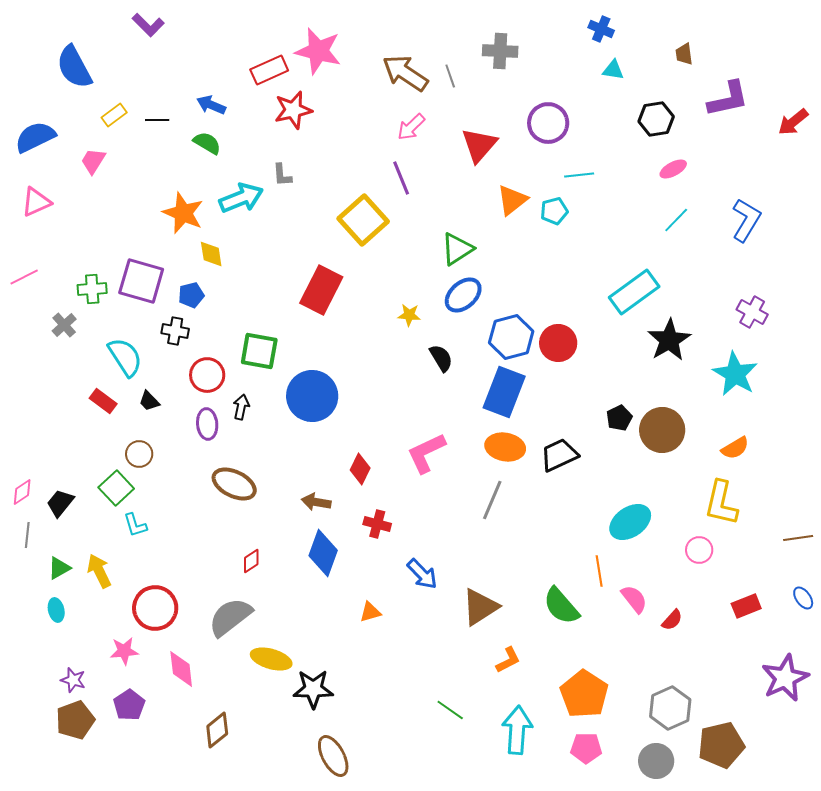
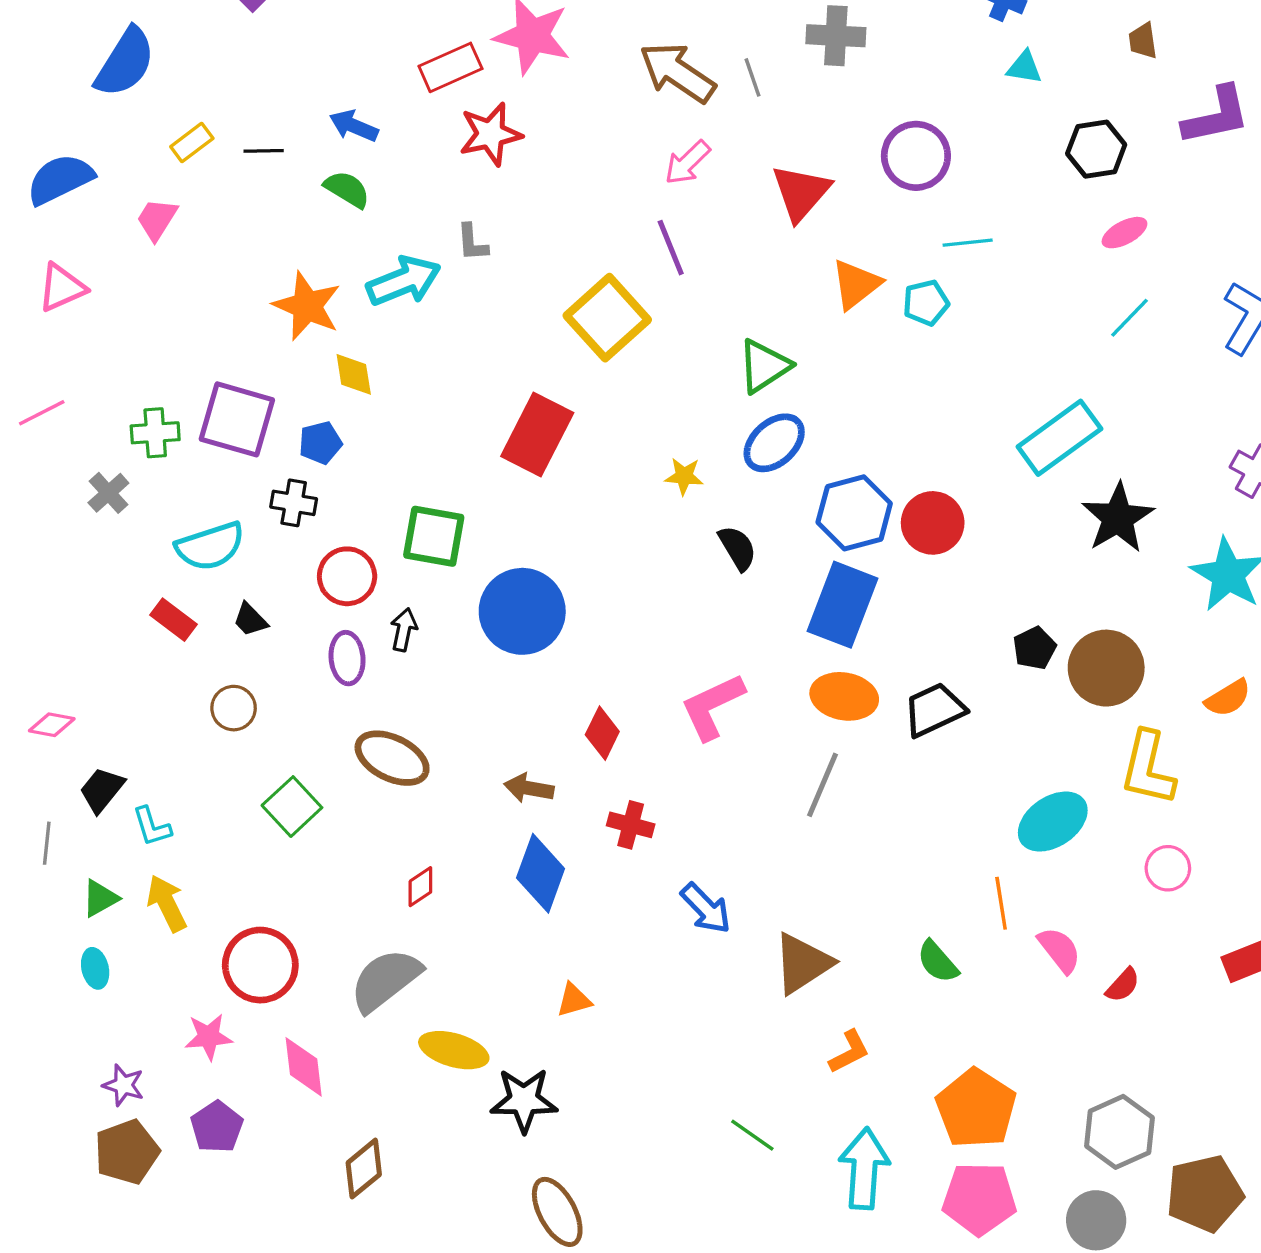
blue semicircle: (74, 67) -> (125, 62), turned -120
cyan semicircle: (125, 357) -> (210, 546), turned 105
green square: (116, 488) -> (292, 807), moved
pink diamond: (22, 492) -> (52, 725), moved, turned 44
yellow L-shape: (721, 503) -> (1148, 768), moved
cyan L-shape: (135, 525) -> (152, 827), moved
green semicircle: (561, 606) -> (938, 962), size x0.7
orange triangle: (370, 612) -> (574, 1000), moved
pink pentagon: (586, 748) -> (979, 1199), size x1.4

